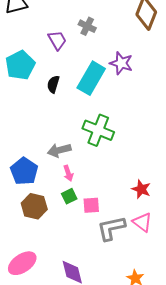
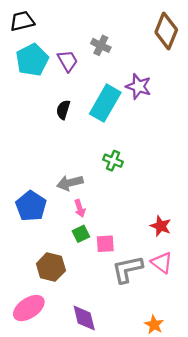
cyan pentagon: (20, 65) -> (32, 60), moved
green cross: (98, 130) -> (113, 161), size x0.6
brown hexagon: (34, 206) -> (51, 267), moved

